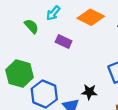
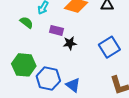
black star: (89, 92) -> (70, 43), moved

